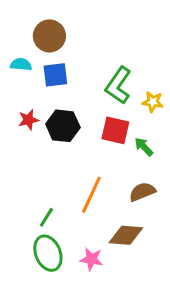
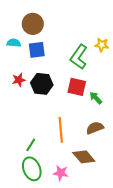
yellow star: (153, 102) -> (102, 45), moved
orange line: (91, 195) -> (61, 130), turned -30
brown diamond: (126, 235) -> (84, 157), turned 45

